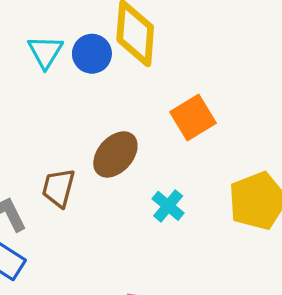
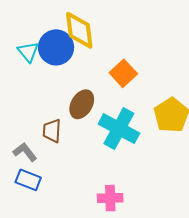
blue circle: (92, 54) -> (56, 47), size x1.5
cyan cross: (168, 206) -> (119, 129), size x2.0

